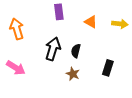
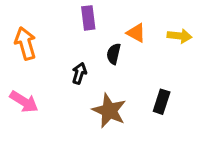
black arrow: (53, 49) -> (79, 73), size x0.6
black semicircle: (76, 51) -> (114, 54), moved
brown star: (73, 74) -> (109, 111), size x1.6

